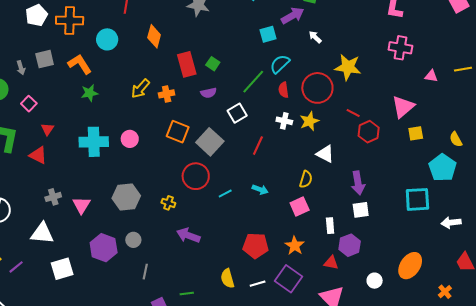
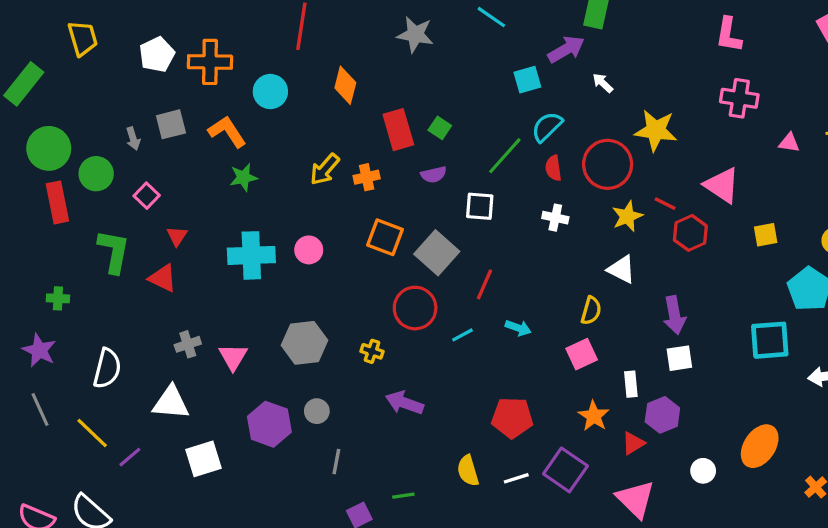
pink triangle: (403, 107) -> (722, 185), moved, turned -45
white square: (237, 113) -> (480, 206), turned 36
yellow star: (309, 121) -> (627, 216), moved
red line: (258, 146) -> (484, 284), moved
orange star: (295, 246) -> (594, 416), moved
red triangle: (331, 263) -> (633, 443), turned -42

